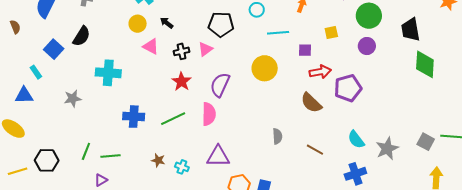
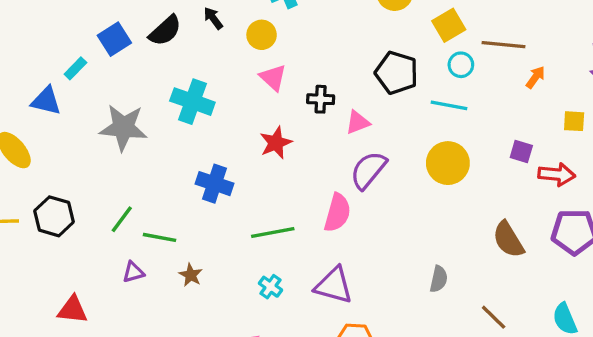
black arrow: (167, 23) -> (213, 18), moved
yellow square: (331, 32) -> (574, 121), moved
cyan line: (278, 33) -> (449, 105), moved
pink triangle: (205, 49) -> (358, 122), moved
cyan rectangle: (36, 72) -> (75, 68), turned 64
red arrow: (320, 72) -> (557, 174), moved
red star: (181, 82) -> (276, 143), moved
gray star: (73, 98) -> (123, 127), size x1.6
green line: (173, 119) -> (273, 233), moved
brown star: (158, 160) -> (191, 275), moved

